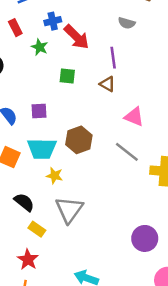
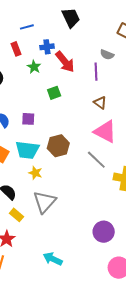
purple line: (113, 58) -> (96, 72), moved
green square: (67, 76) -> (54, 93), turned -32
brown triangle: (107, 84) -> (100, 103), moved
pink triangle: (134, 117) -> (105, 132), size x1.4

